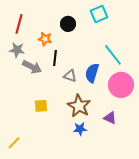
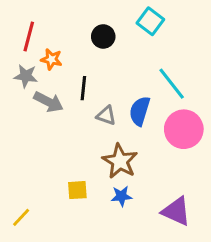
cyan square: (99, 14) -> (150, 21), turned -30
orange star: (45, 39) -> (52, 59), moved
yellow square: (41, 106) -> (77, 190), moved
purple triangle: (110, 118) -> (176, 211), moved, size x1.5

